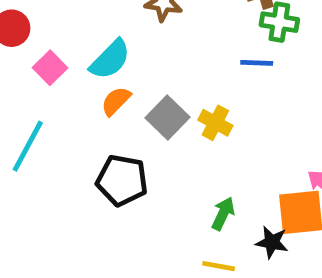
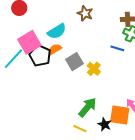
pink square: (50, 68) -> (29, 42), moved, size x1.6
black pentagon: (122, 180) -> (40, 56), moved
green arrow: (223, 214) -> (87, 107), size x1.5

